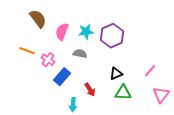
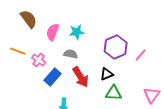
purple hexagon: (112, 36) -> (116, 47), moved
pink line: (150, 71) -> (141, 55), moved
red arrow: (90, 90) -> (81, 77), moved, size x1.5

